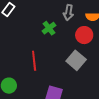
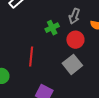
red circle: (84, 35) -> (75, 40), moved

